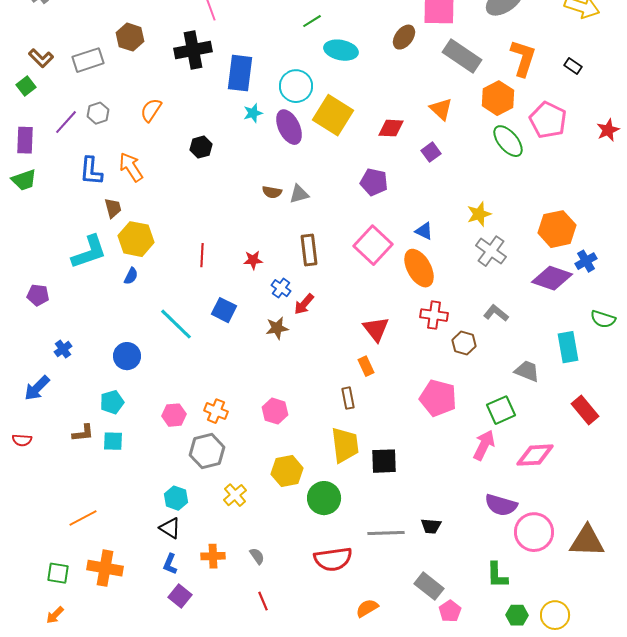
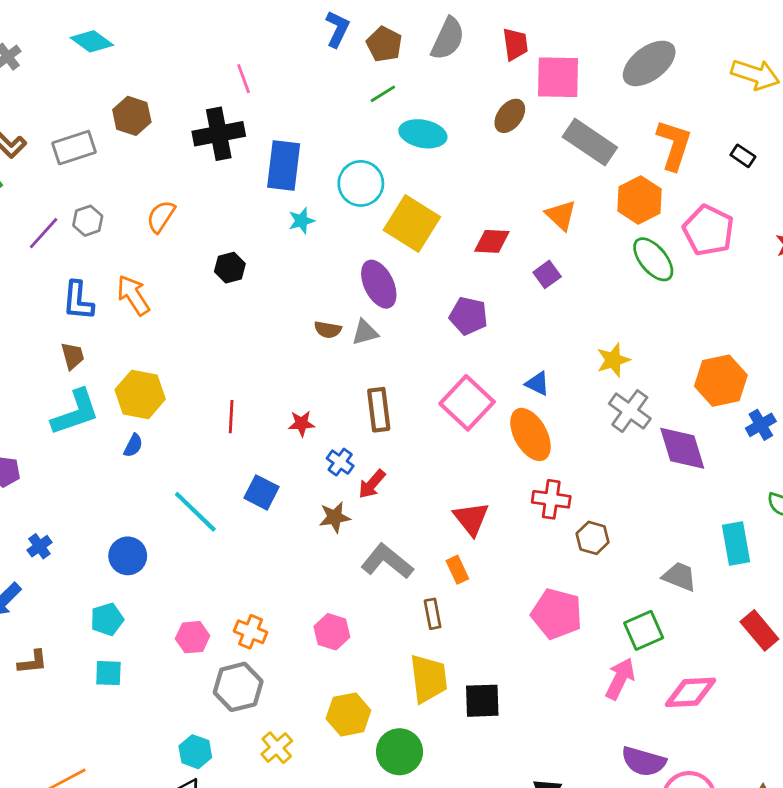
purple ellipse: (289, 127) -> (379, 284), moved
brown trapezoid: (113, 208) -> (73, 356), moved
purple diamond: (552, 278) -> (682, 448), moved, turned 54
gray L-shape: (496, 313) -> (387, 561), moved, size x1.5
brown L-shape: (83, 433) -> (33, 662), moved

